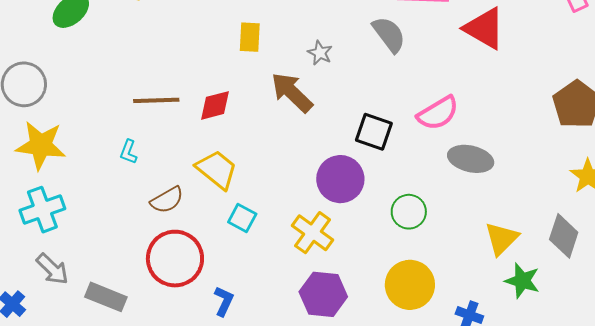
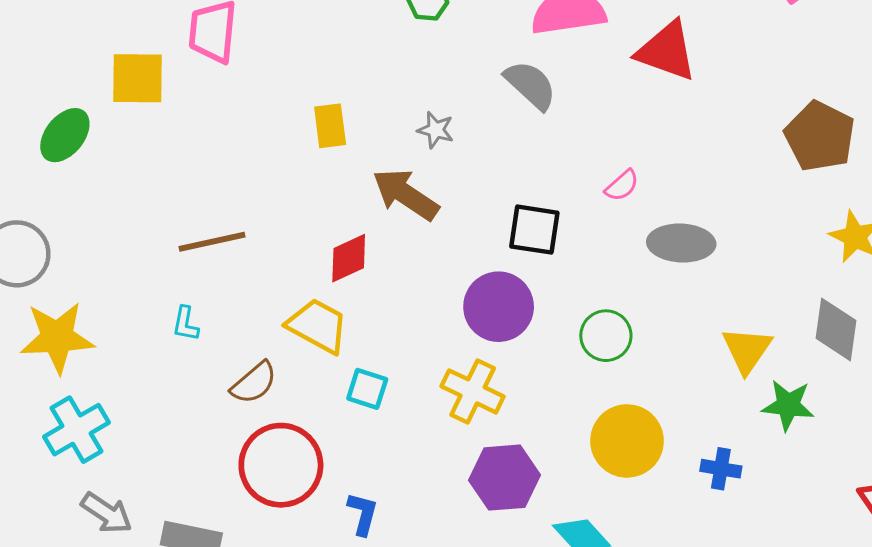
red diamond: (215, 105) -> (349, 258), moved
pink semicircle: (438, 113) -> (622, 186), size x0.6

